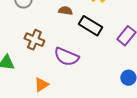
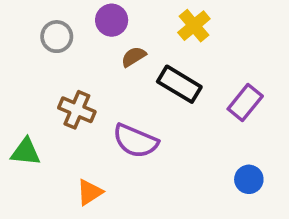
brown semicircle: (65, 11) -> (134, 57), turned -40

